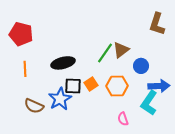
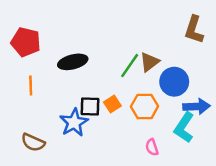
black ellipse: (63, 63) -> (73, 62), moved
blue circle: (141, 66) -> (174, 82), size x1.5
brown semicircle: (34, 106) -> (33, 142), moved

